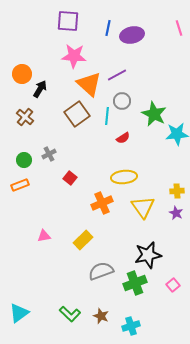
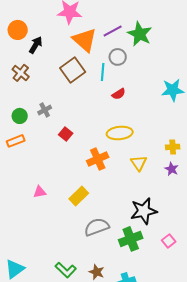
green star: (154, 114) -> (140, 34), moved
yellow triangle: (143, 207) -> (139, 163), size x0.7

